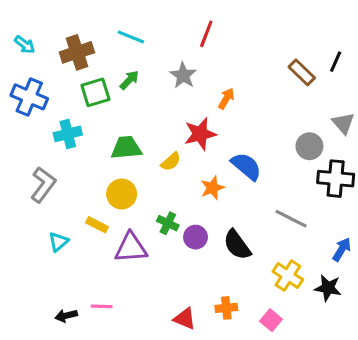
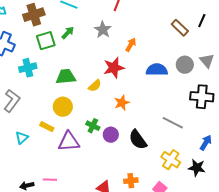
gray circle: (309, 146) -> (185, 65), moved
blue semicircle: (246, 166) -> (157, 70), moved, turned -40

